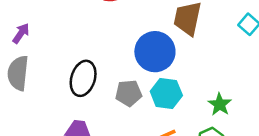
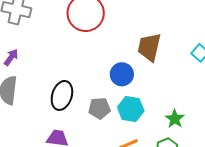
blue circle: (155, 52) -> (122, 74), size x0.7

